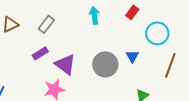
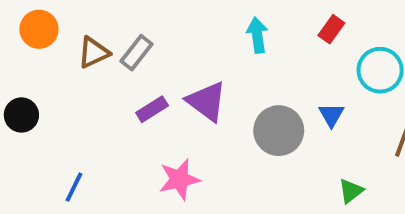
gray rectangle: (46, 24) -> (136, 53), moved
purple triangle: (65, 64) -> (207, 101), moved

